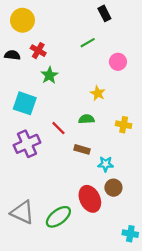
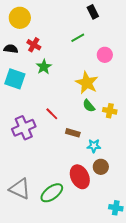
yellow star: (98, 93) -> (87, 83), size x1.6
cyan square: (25, 103) -> (15, 79), moved
green semicircle: (87, 119) -> (89, 106), moved, turned -128

